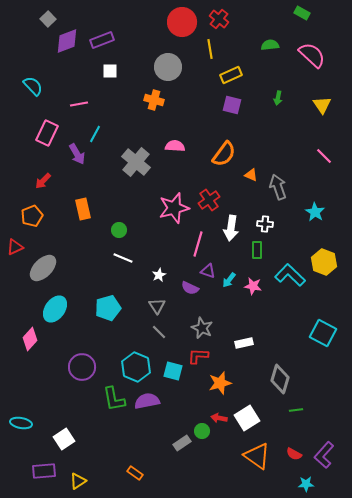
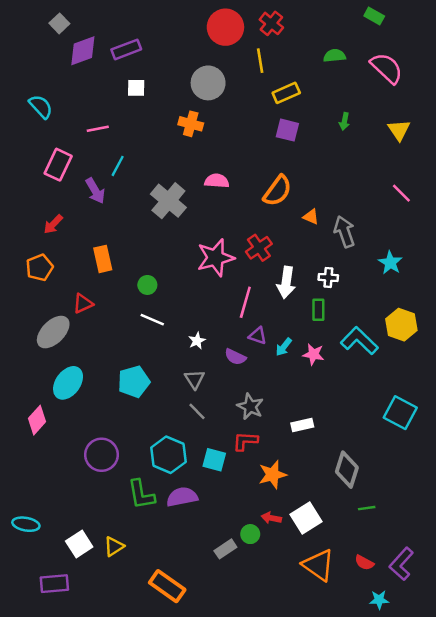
red triangle: (15, 247) -> (83, 304), moved
orange rectangle: (135, 473) -> (167, 586), size x1.8
yellow triangle: (78, 481) -> (114, 546), moved

